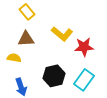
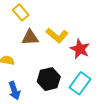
brown triangle: (26, 39) -> (30, 37), moved
red star: (84, 47) -> (80, 49), turned 30

